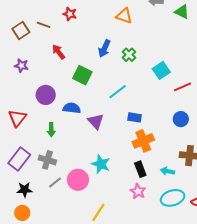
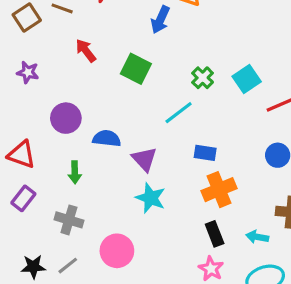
blue arrow: (104, 48) -> (160, 20), moved
green cross: (129, 55) -> (203, 78), moved
green square: (82, 75) -> (136, 69), moved
red triangle: (17, 118) -> (22, 154), turned -48
purple rectangle: (19, 159) -> (23, 198), moved, size x0.7
cyan star: (101, 164) -> (151, 198), moved
gray line: (55, 182) -> (68, 266), moved

